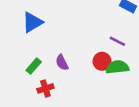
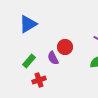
red circle: (102, 61) -> (65, 47), moved

